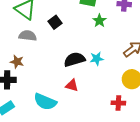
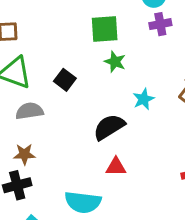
green star: (99, 21) -> (115, 62), moved
cyan star: (97, 59) -> (143, 99), moved

